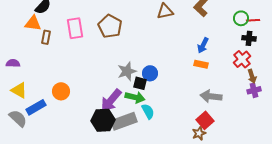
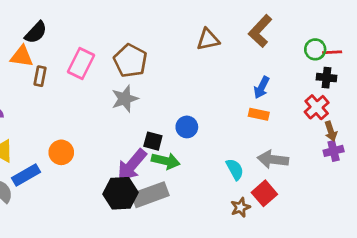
pink rectangle: (75, 28) -> (81, 63), turned 35
gray star: (127, 71) -> (125, 99), moved
black square: (140, 83) -> (153, 141), moved
cyan semicircle: (148, 111) -> (235, 169), moved
brown star: (199, 133) -> (240, 207), moved

